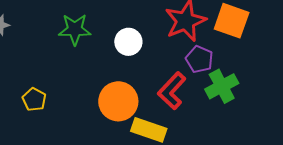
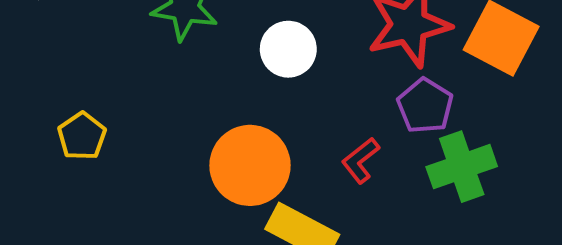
red L-shape: (172, 91) -> (360, 160), size x0.6

